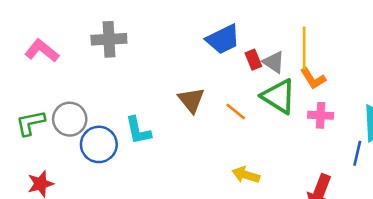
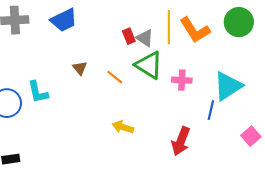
blue trapezoid: (223, 39) -> (64, 20), moved
orange L-shape: (313, 79) -> (195, 30), moved, size x1.5
brown triangle: (191, 100) -> (80, 68), size x0.7

